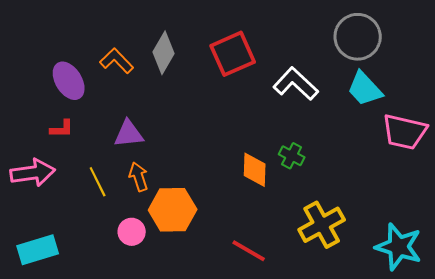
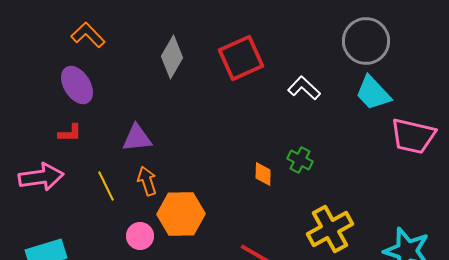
orange L-shape: (117, 61) -> (88, 35), moved
white L-shape: (296, 84) -> (304, 88), size x0.7
orange diamond: (255, 170) -> (263, 174), size x0.7

